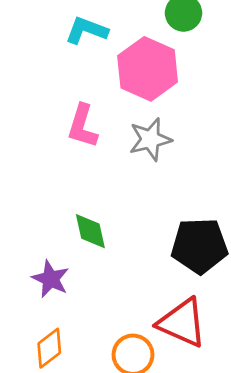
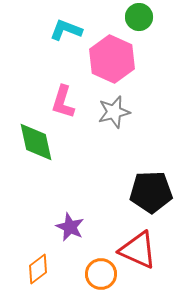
green diamond: (90, 231) -> (36, 142), moved, size x1.4
purple star: (51, 279) -> (70, 227), moved

